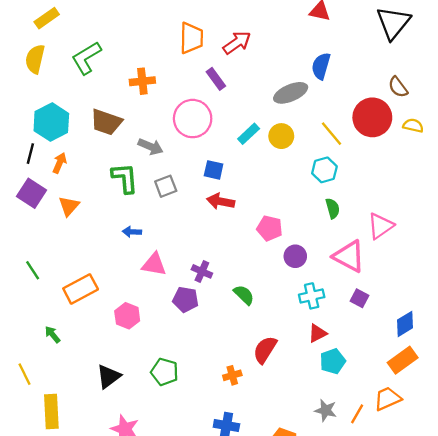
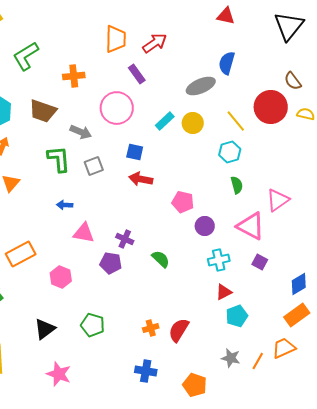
red semicircle: (265, 350) -> (179, 330), moved

